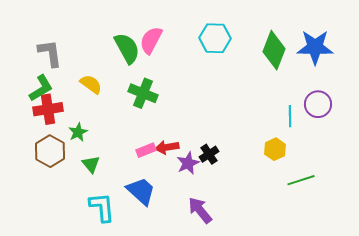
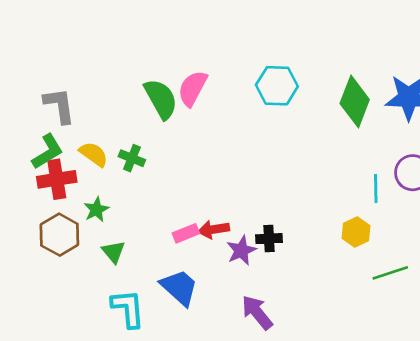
yellow semicircle: (91, 84) -> (94, 154), moved
green cross: (143, 93) -> (132, 158), moved, size x0.7
black cross: (209, 154) -> (269, 239), turned 30

